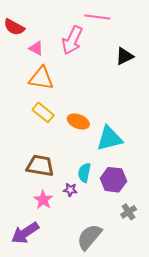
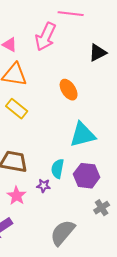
orange ellipse: (78, 121) -> (69, 90), moved, turned 35

